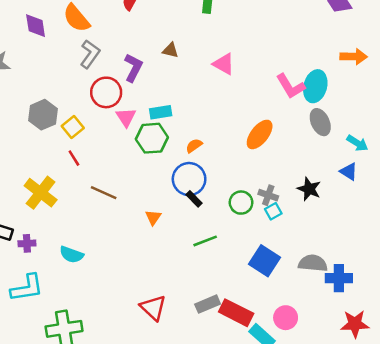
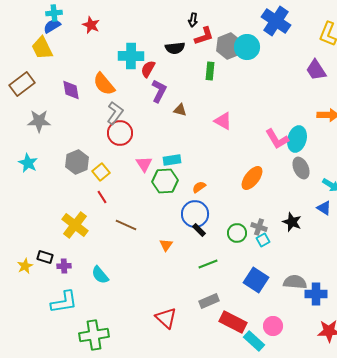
purple L-shape: (133, 68) -> (159, 91), moved
red circle: (106, 92) -> (120, 133), moved
cyan semicircle: (71, 255) -> (100, 275), turned 30
gray rectangle: (208, 304) -> (209, 301), moved

